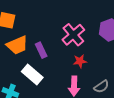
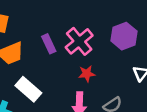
purple rectangle: (41, 50) -> (49, 44), moved

